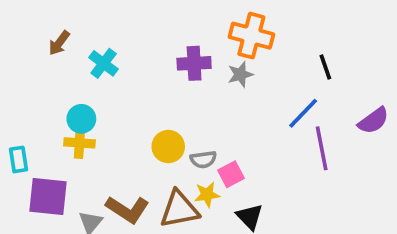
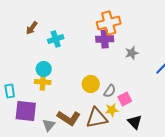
orange cross: (251, 36) -> (109, 23), moved, turned -30
cyan cross: (104, 63) -> (56, 39), turned 35
gray star: (240, 74) -> (132, 53), moved
gray semicircle: (203, 159) -> (110, 91), turned -48

